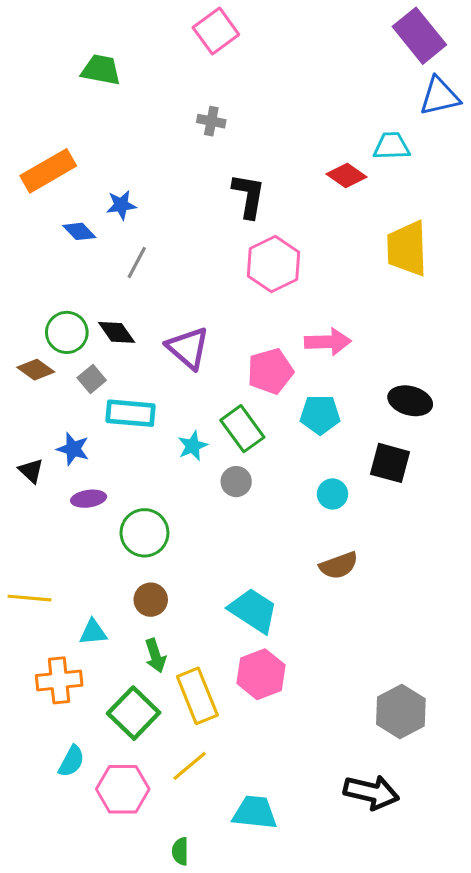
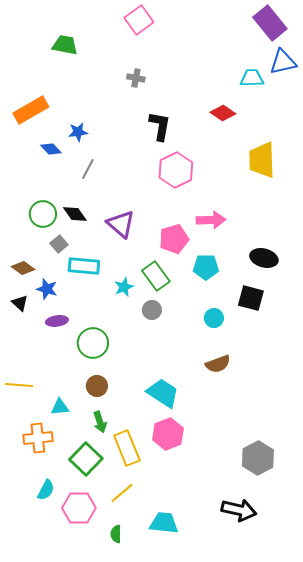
cyan trapezoid: (392, 146) -> (252, 78), moved
brown diamond: (36, 370) -> (23, 268), moved
green semicircle: (180, 851) -> (116, 534), moved

